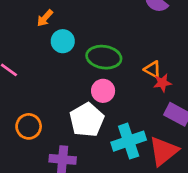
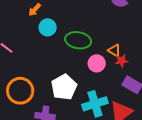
pink circle: (103, 91) -> (97, 63), moved
orange circle: (29, 126) -> (20, 91), size x1.4

